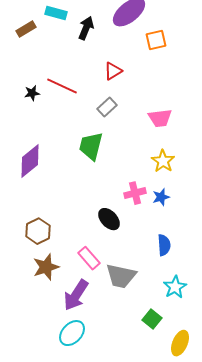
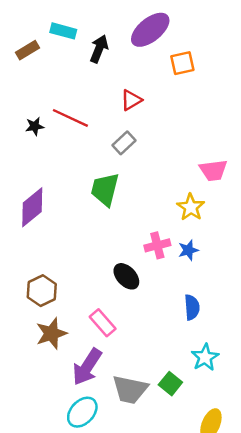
pink trapezoid: (160, 118) -> (213, 170), moved
gray trapezoid: (121, 276) -> (130, 389), moved
green square: (152, 319) -> (170, 384), moved

